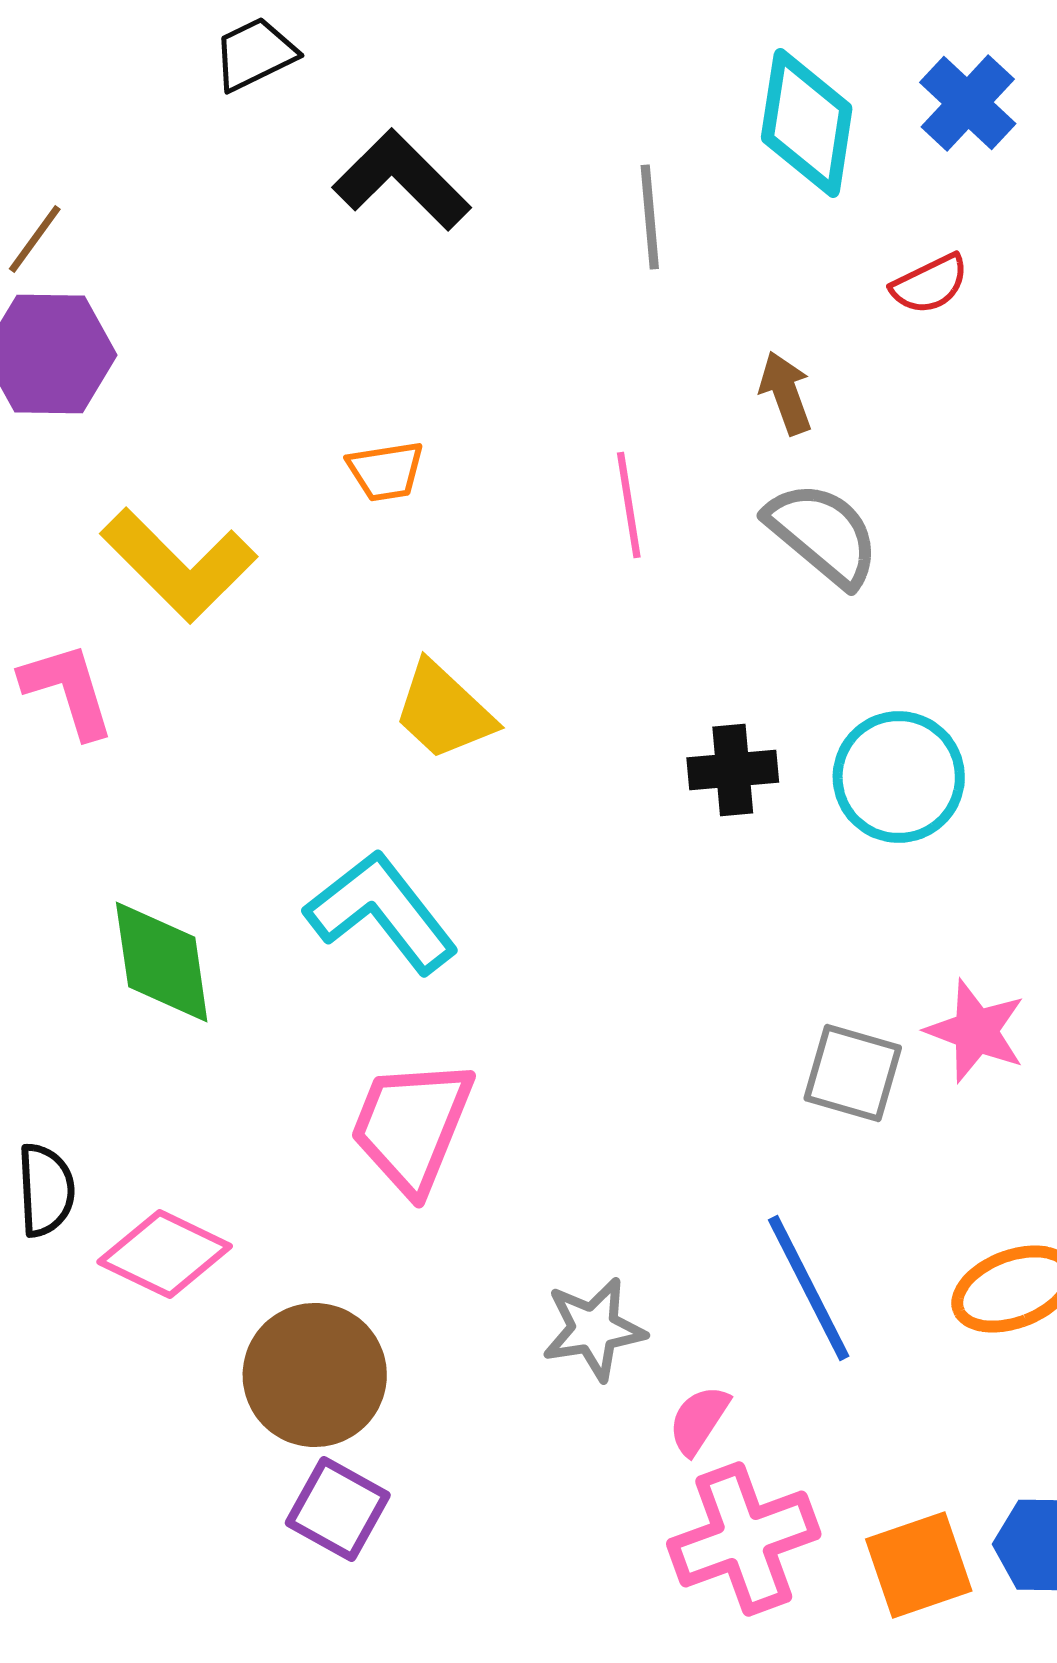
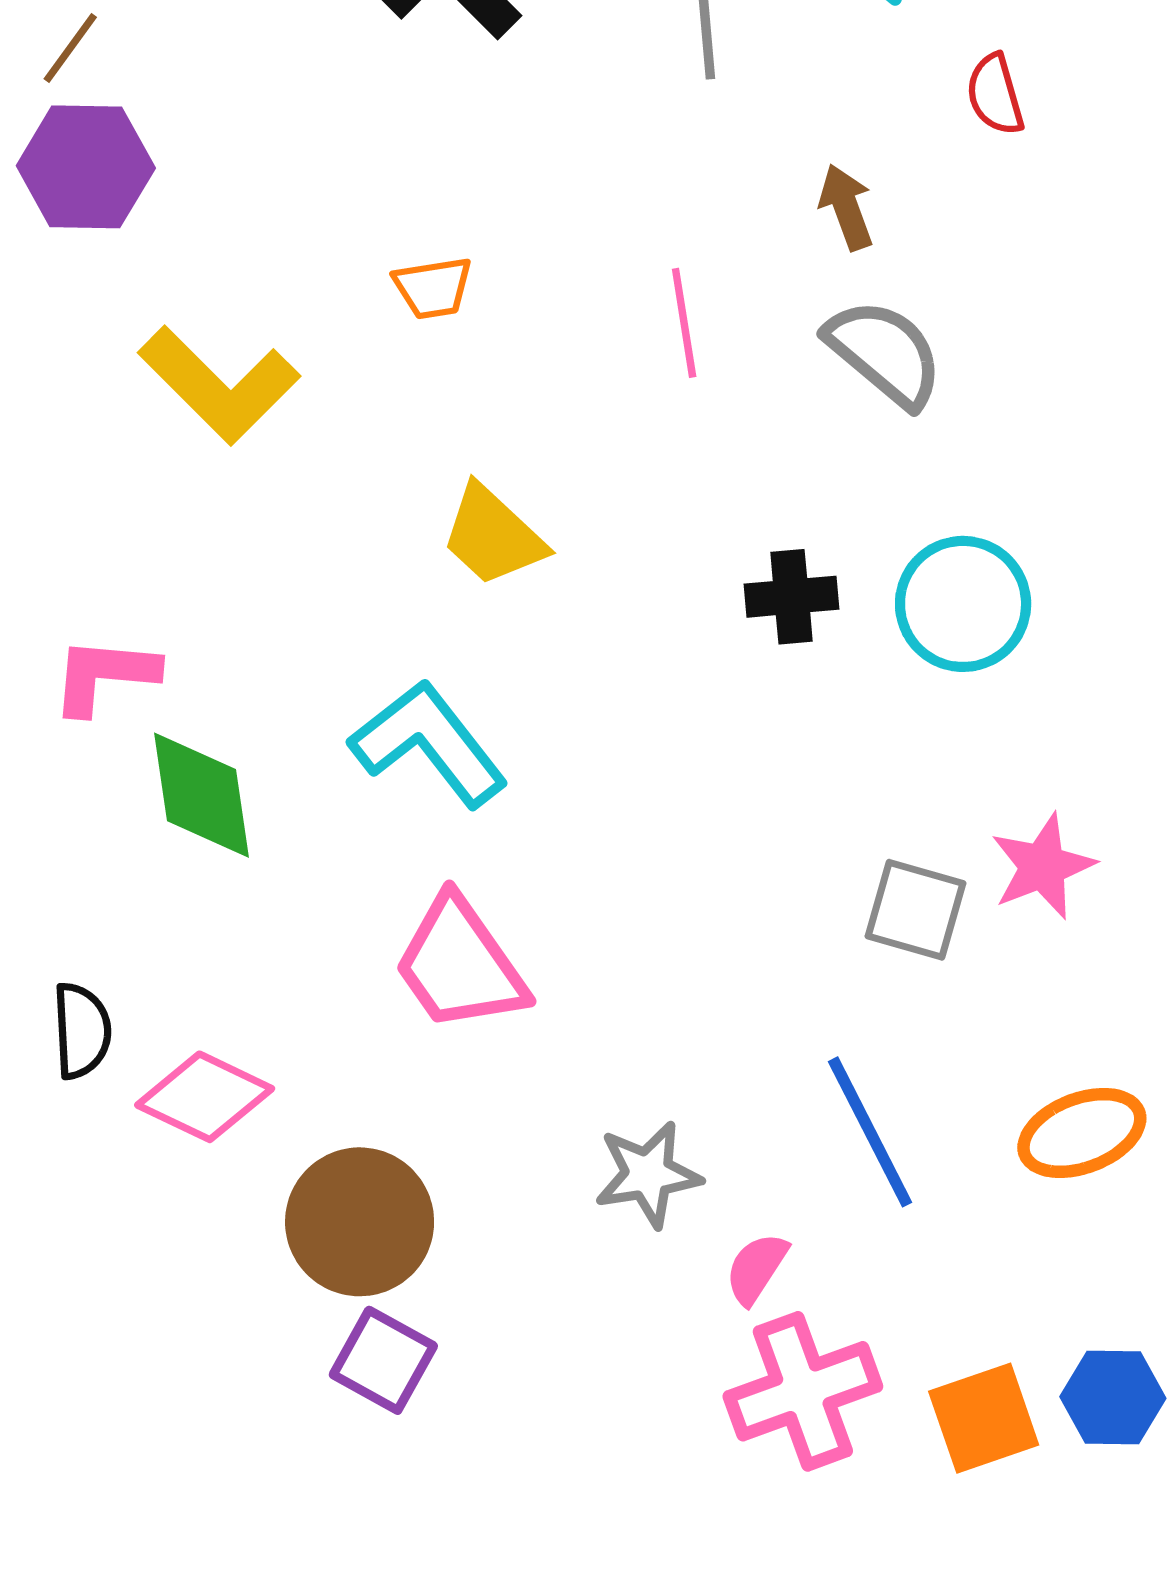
red semicircle: (930, 284) -> (995, 95), turned 100
pink L-shape: (68, 690) -> (104, 675), moved, turned -68
pink star: (976, 1031) -> (1043, 866), turned 30
pink trapezoid: (412, 1126) -> (460, 965), turned -57

